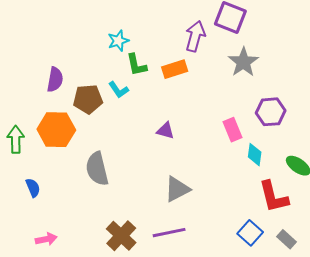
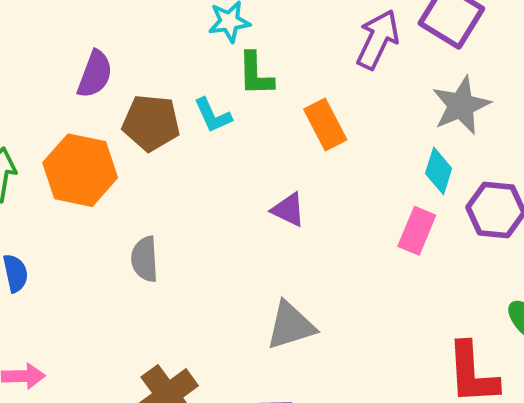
orange rectangle: (175, 69) -> (325, 124), moved, turned 70
pink rectangle: (232, 130) -> (417, 231), turned 35
cyan diamond: (255, 155) -> (439, 171), moved
gray semicircle: (97, 169) -> (145, 259), size x0.7

